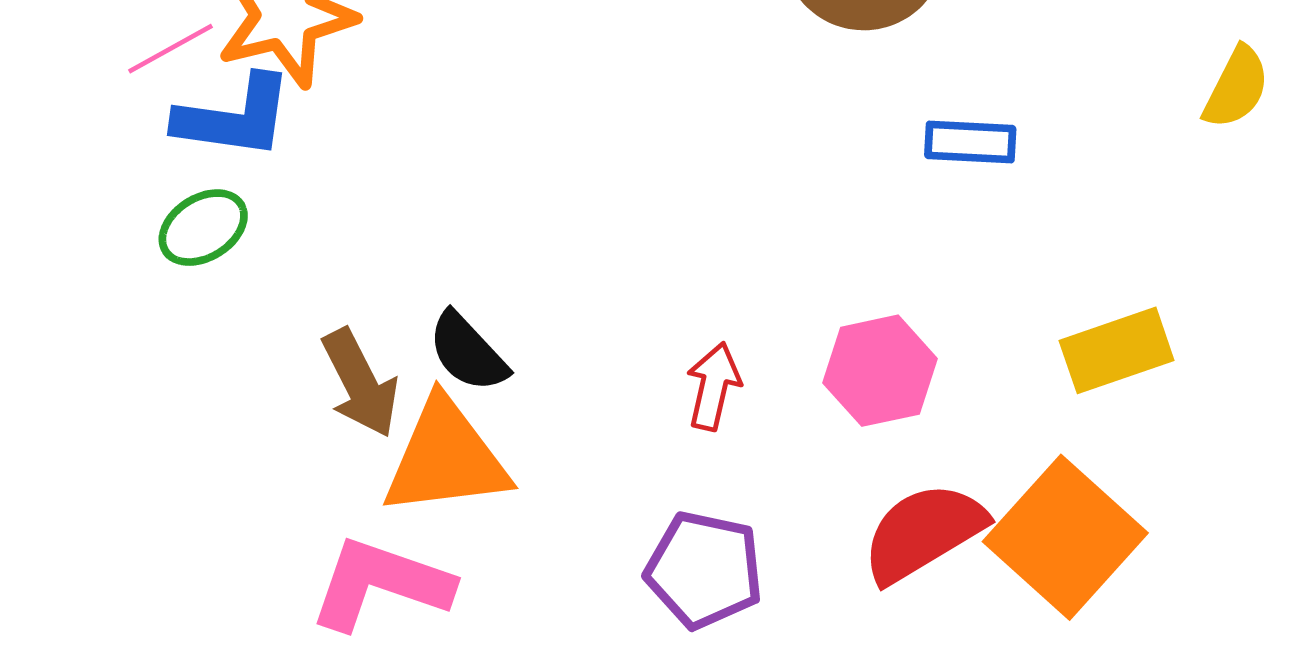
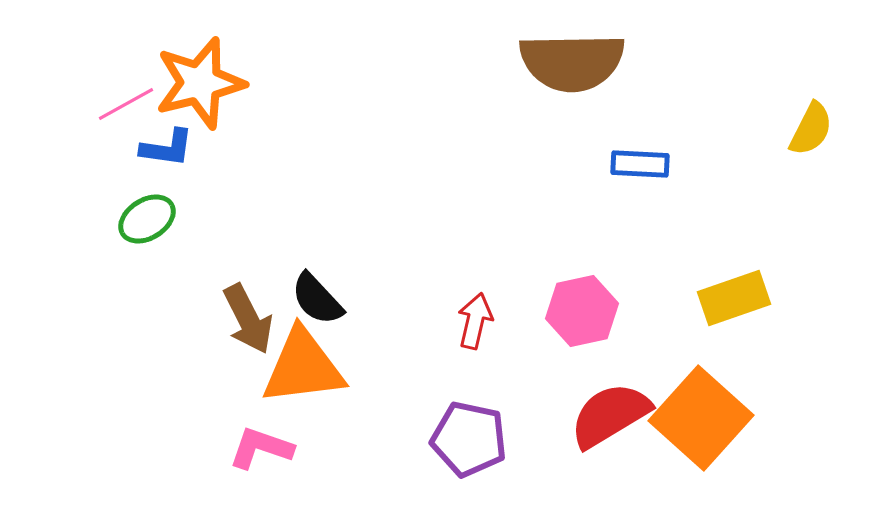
blue L-shape: (234, 117) -> (167, 148), size x0.7
pink L-shape: (381, 584) -> (261, 448), size x0.7

